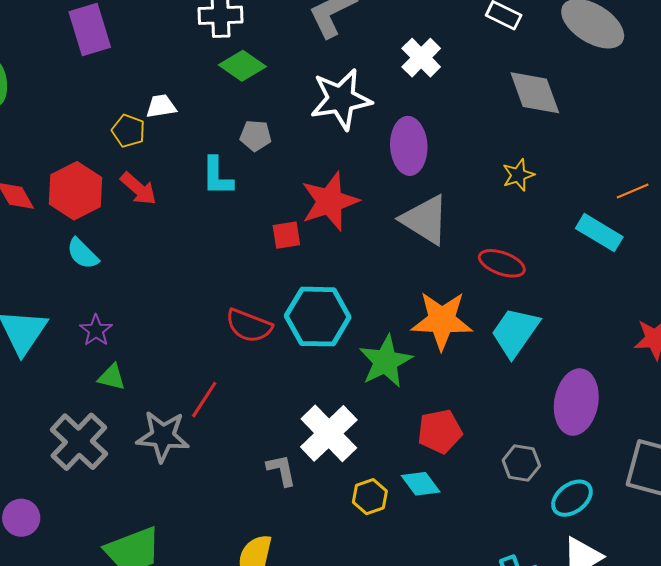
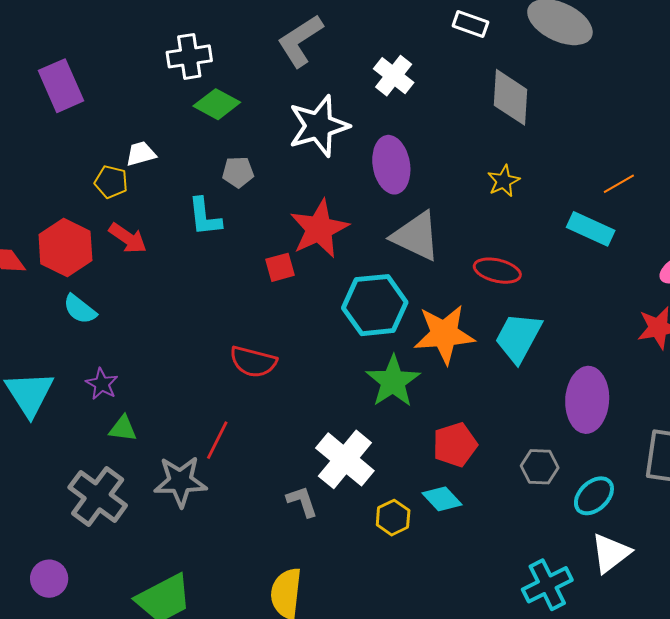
gray diamond: (535, 93) -> (510, 97), turned 30
cyan hexagon: (318, 317) -> (375, 305), moved

